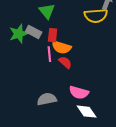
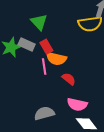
red rectangle: (53, 35) -> (46, 47), turned -32
red semicircle: (65, 62) -> (69, 79), moved

